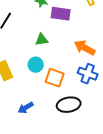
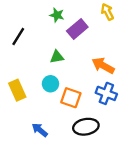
purple rectangle: (61, 14) -> (77, 29), turned -48
blue arrow: (26, 108) -> (40, 130), turned 70

